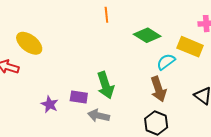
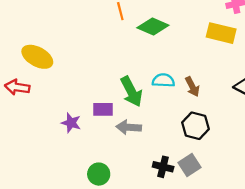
green diamond: (147, 35) -> (153, 27), moved
cyan semicircle: (166, 62) -> (163, 80), moved, turned 48
brown arrow: (158, 89) -> (192, 87), size x0.7

